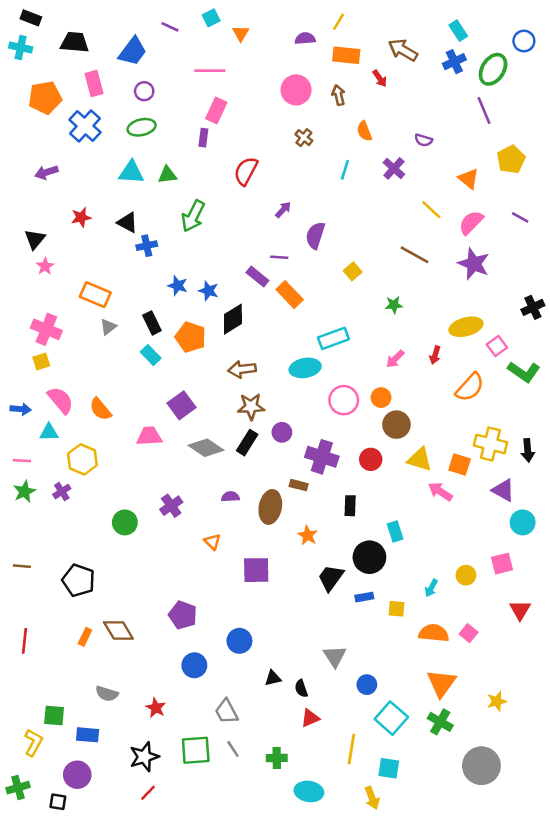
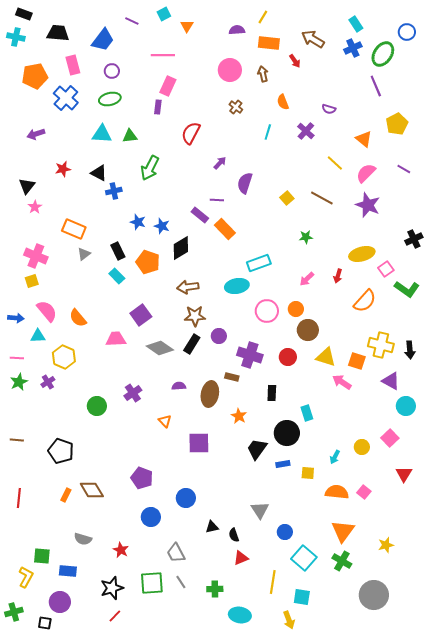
yellow square: (353, 271) -> (287, 198), moved
pink square: (502, 564) -> (390, 438), turned -30

